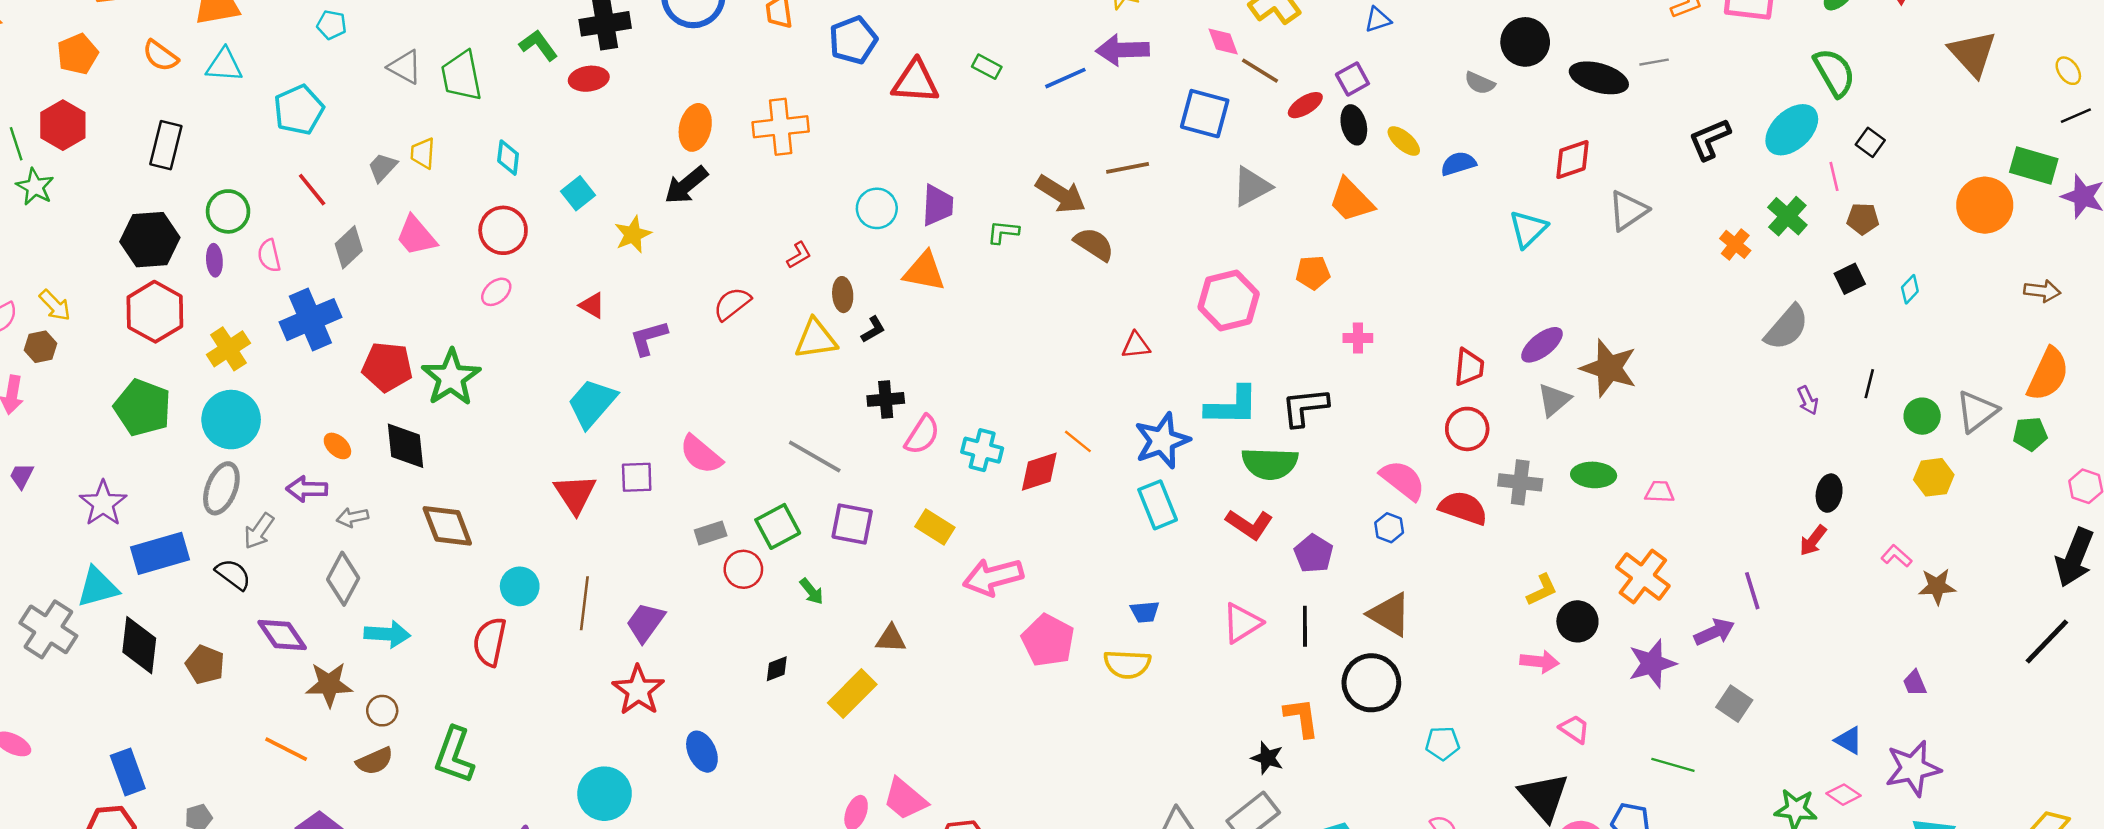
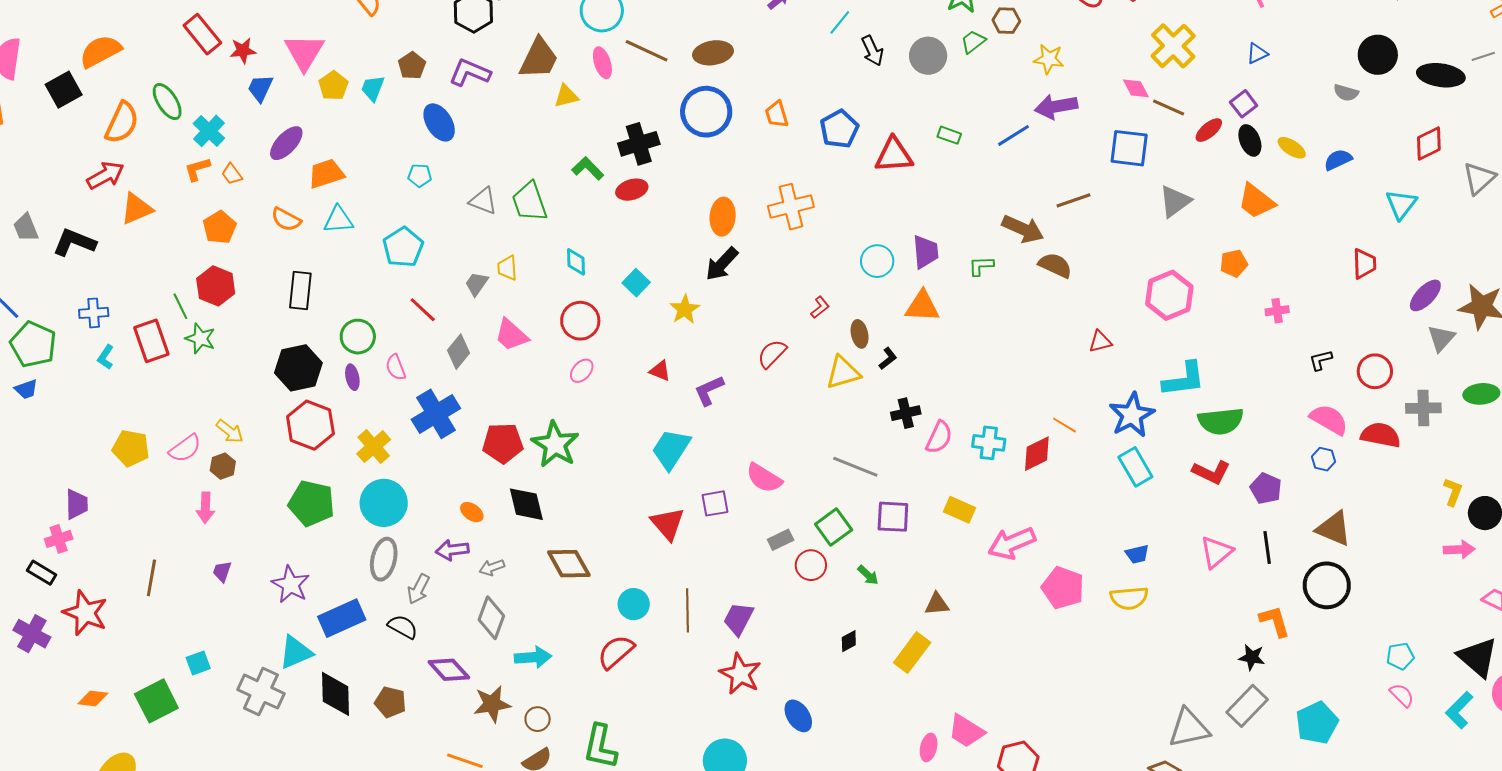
red trapezoid: (1469, 367) -> (1364, 264), moved
black L-shape: (1305, 407) -> (1321, 360), moved, size x0.6
yellow L-shape: (1542, 590) -> (1453, 492), turned -36
red semicircle: (490, 642) -> (616, 652), turned 45
cyan pentagon: (1443, 743) -> (1400, 656), moved

